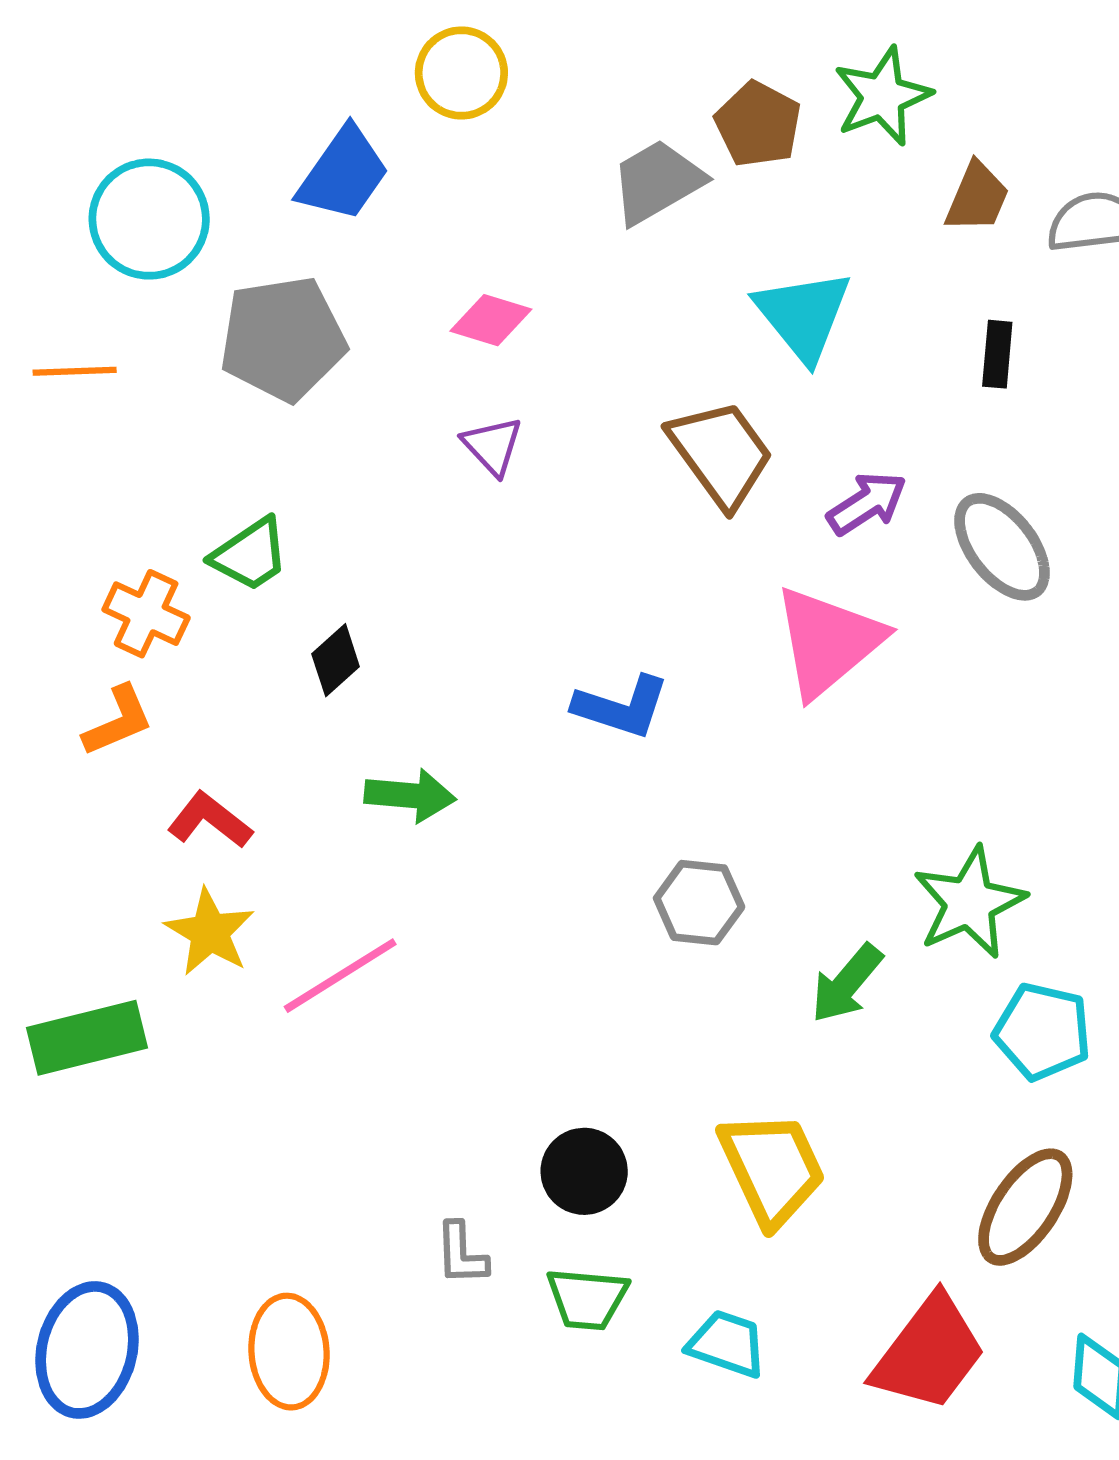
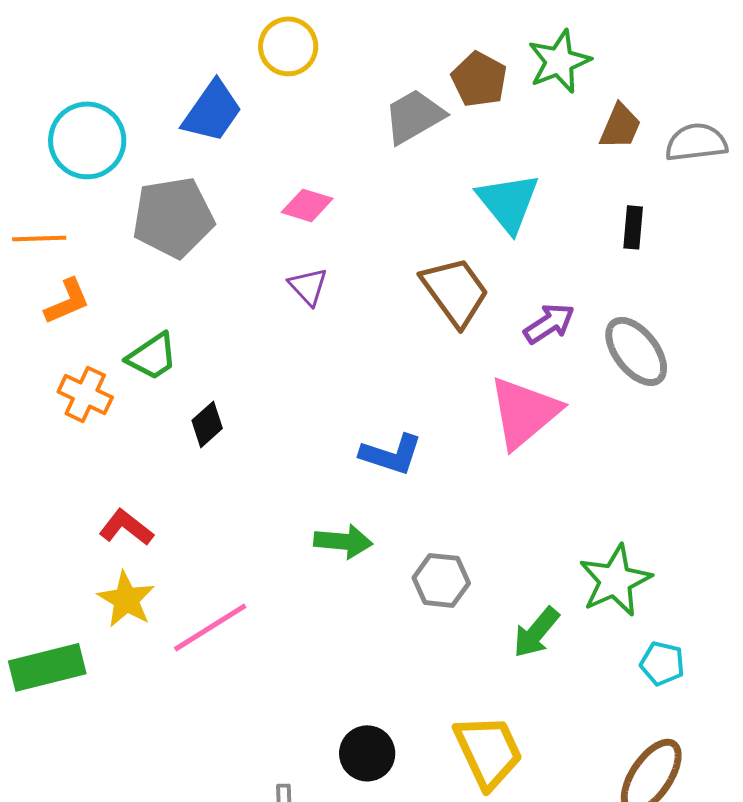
orange L-shape: (118, 721) -> (67, 301), moved
green arrow: (410, 795) -> (343, 541), moved
cyan pentagon: (1042, 1032) -> (662, 663), size x0.7

